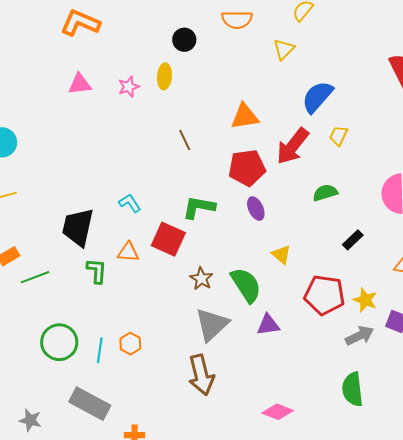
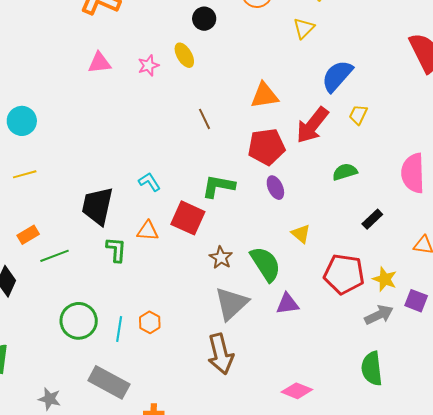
yellow ellipse: (164, 76) -> (184, 55), turned -35

